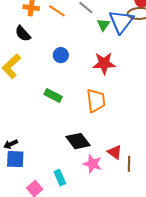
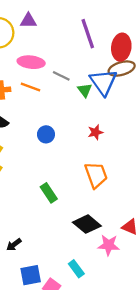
red star: (104, 63) -> (95, 132), size x0.6
green rectangle: (53, 95) -> (49, 193), moved, turned 42
blue square: (15, 159) -> (31, 275), moved

